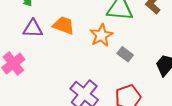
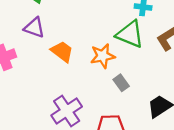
orange trapezoid: (64, 25) -> (62, 52), moved

